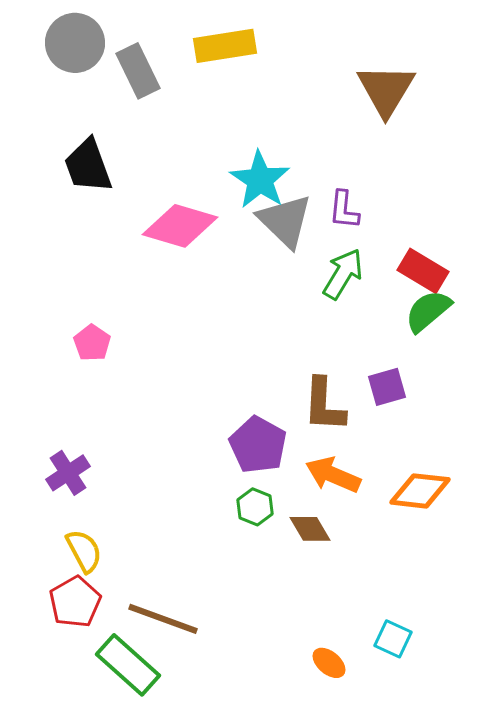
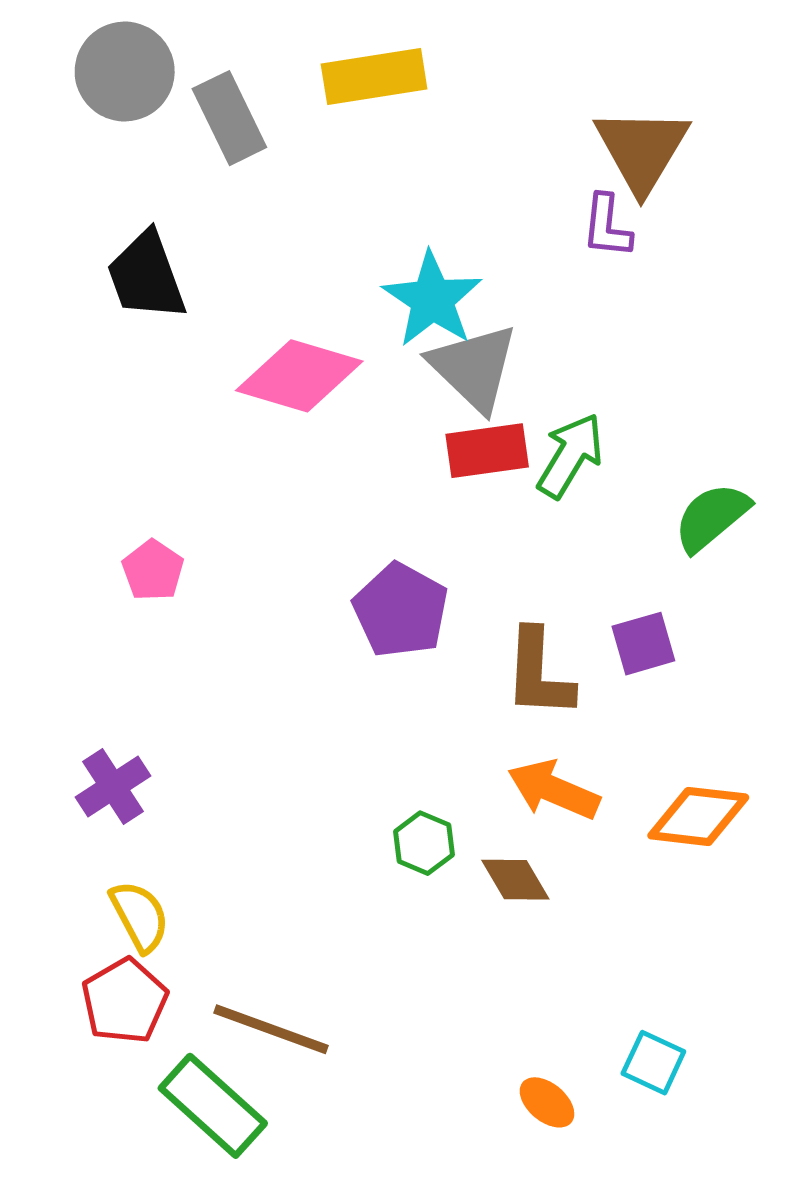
purple L-shape: (344, 210) -> (607, 226), moved
red rectangle: (423, 271) -> (487, 451), moved, turned -39
purple pentagon: (258, 445) -> (401, 610), moved

